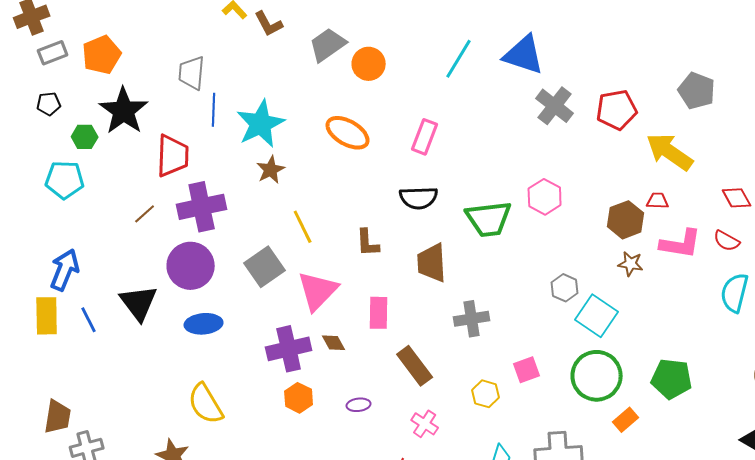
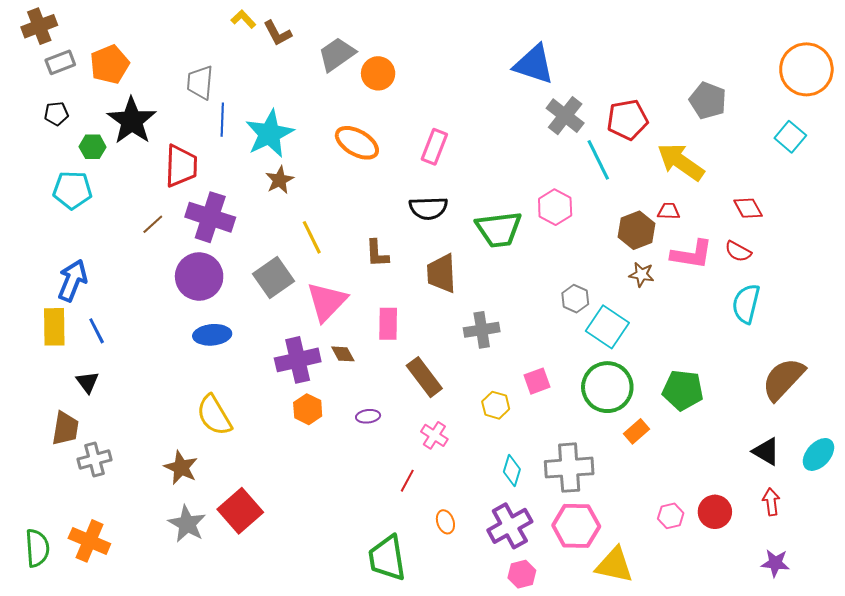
cyan line: (459, 59) -> (598, 160), moved, turned -57
purple cross: (202, 207) -> (210, 217), turned 30
black triangle: (139, 303) -> (87, 382), moved, size x0.6

